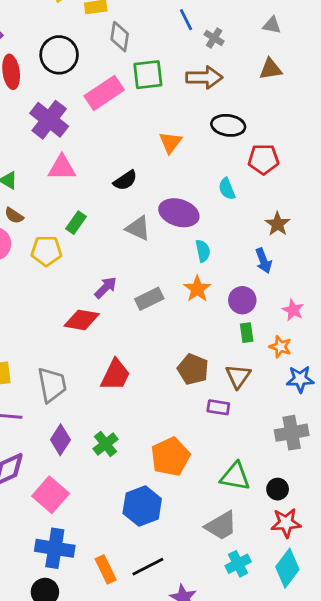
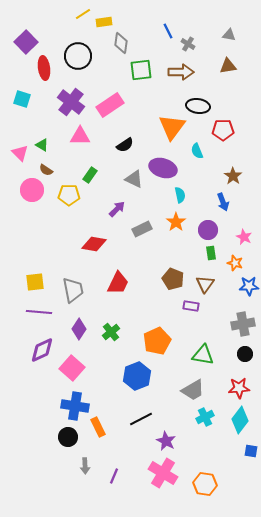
pink rectangle: (104, 93) -> (110, 105), moved
orange triangle: (170, 142) -> (172, 127), moved, size x1.6
purple arrow: (106, 287) -> (117, 209), moved
black circle: (278, 489) -> (245, 354), moved
orange rectangle: (106, 569) -> (98, 427), moved

